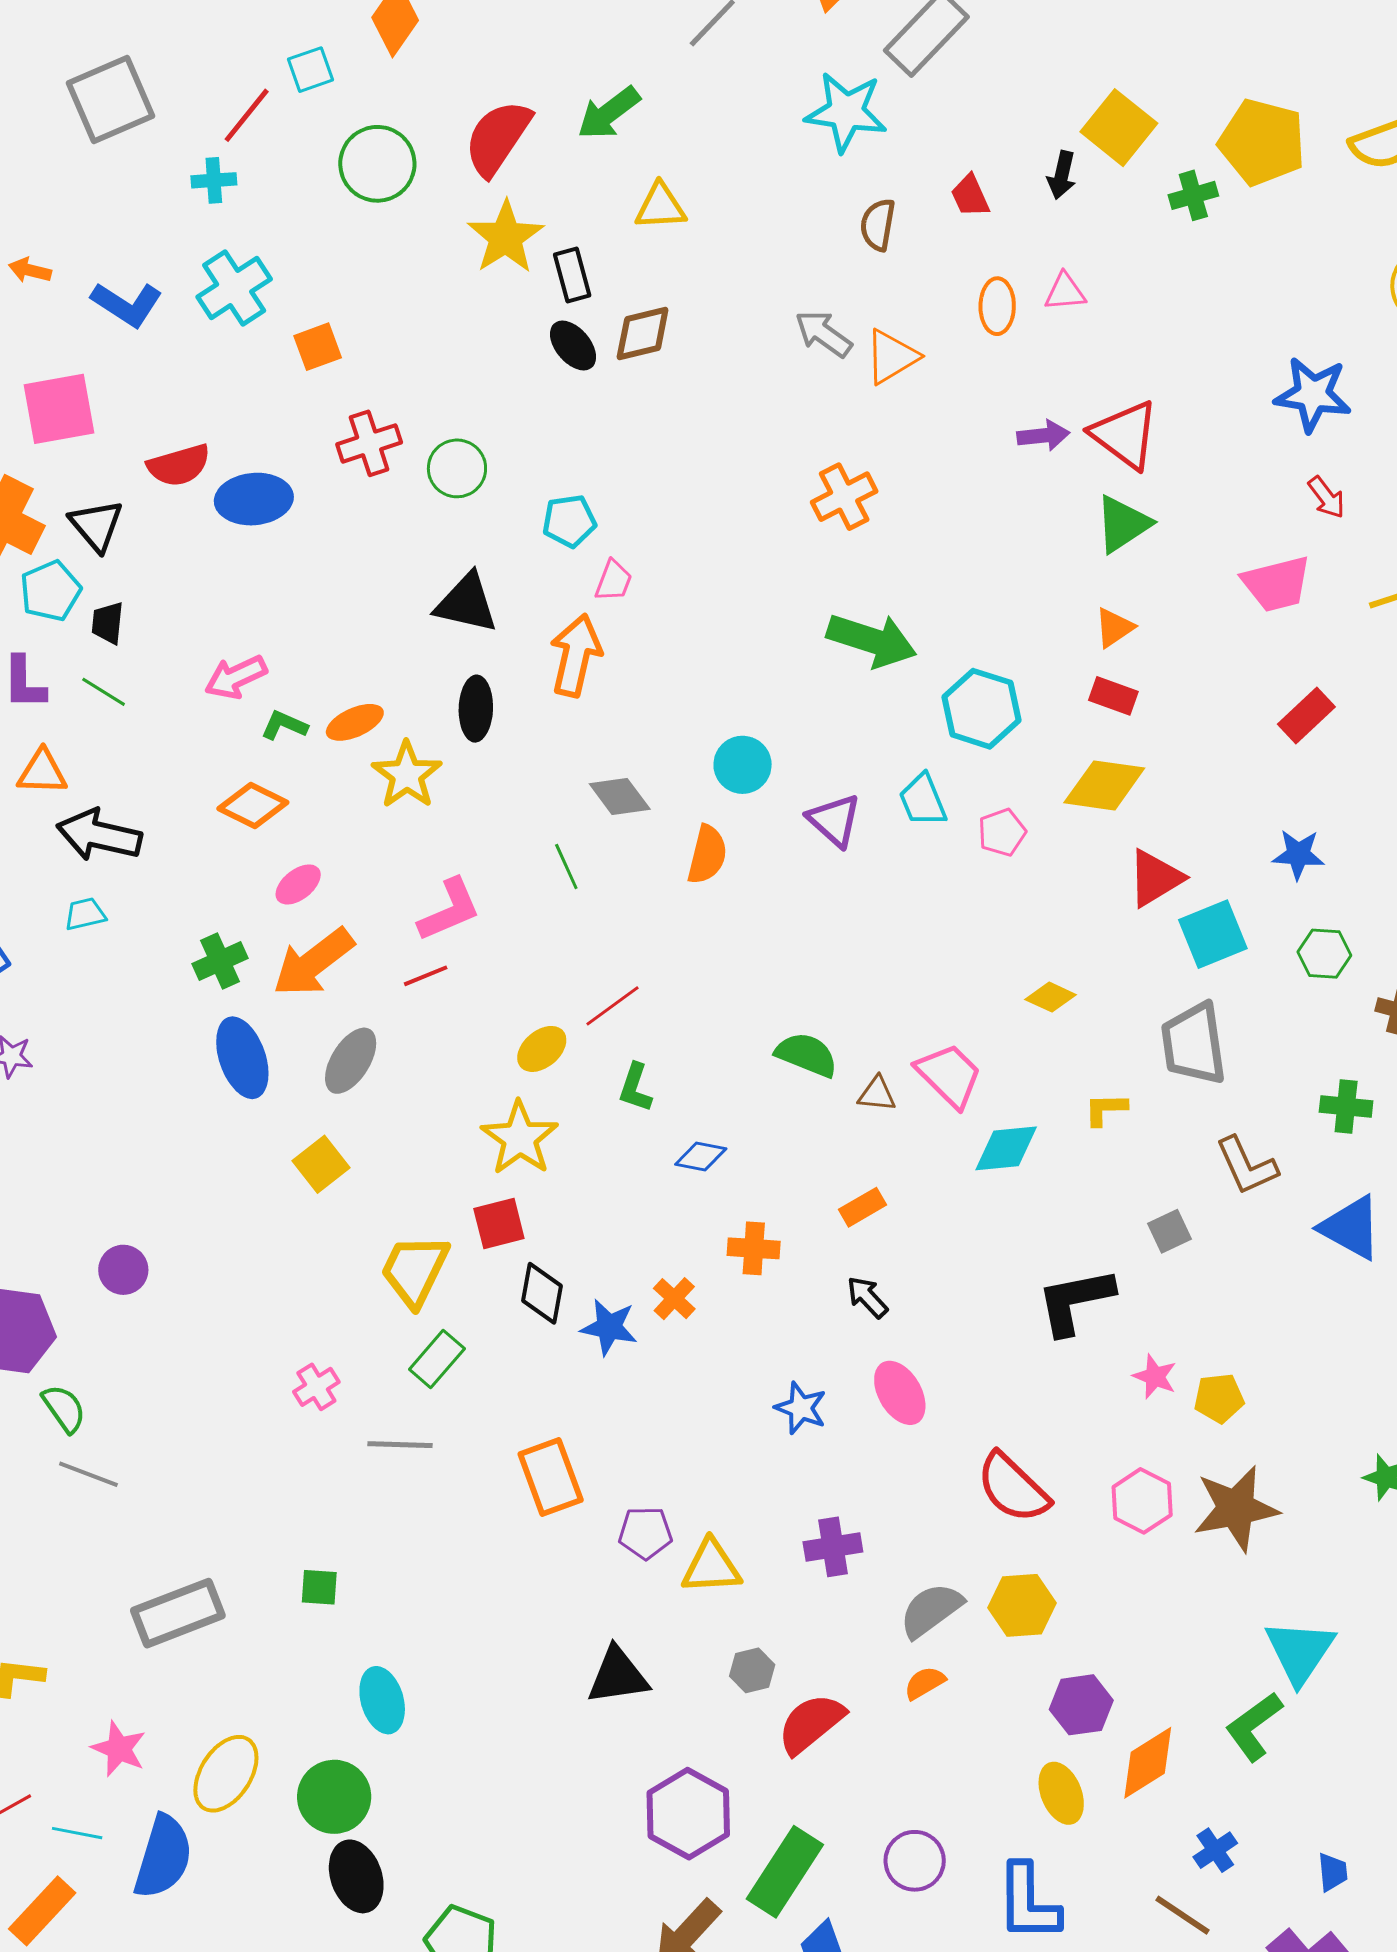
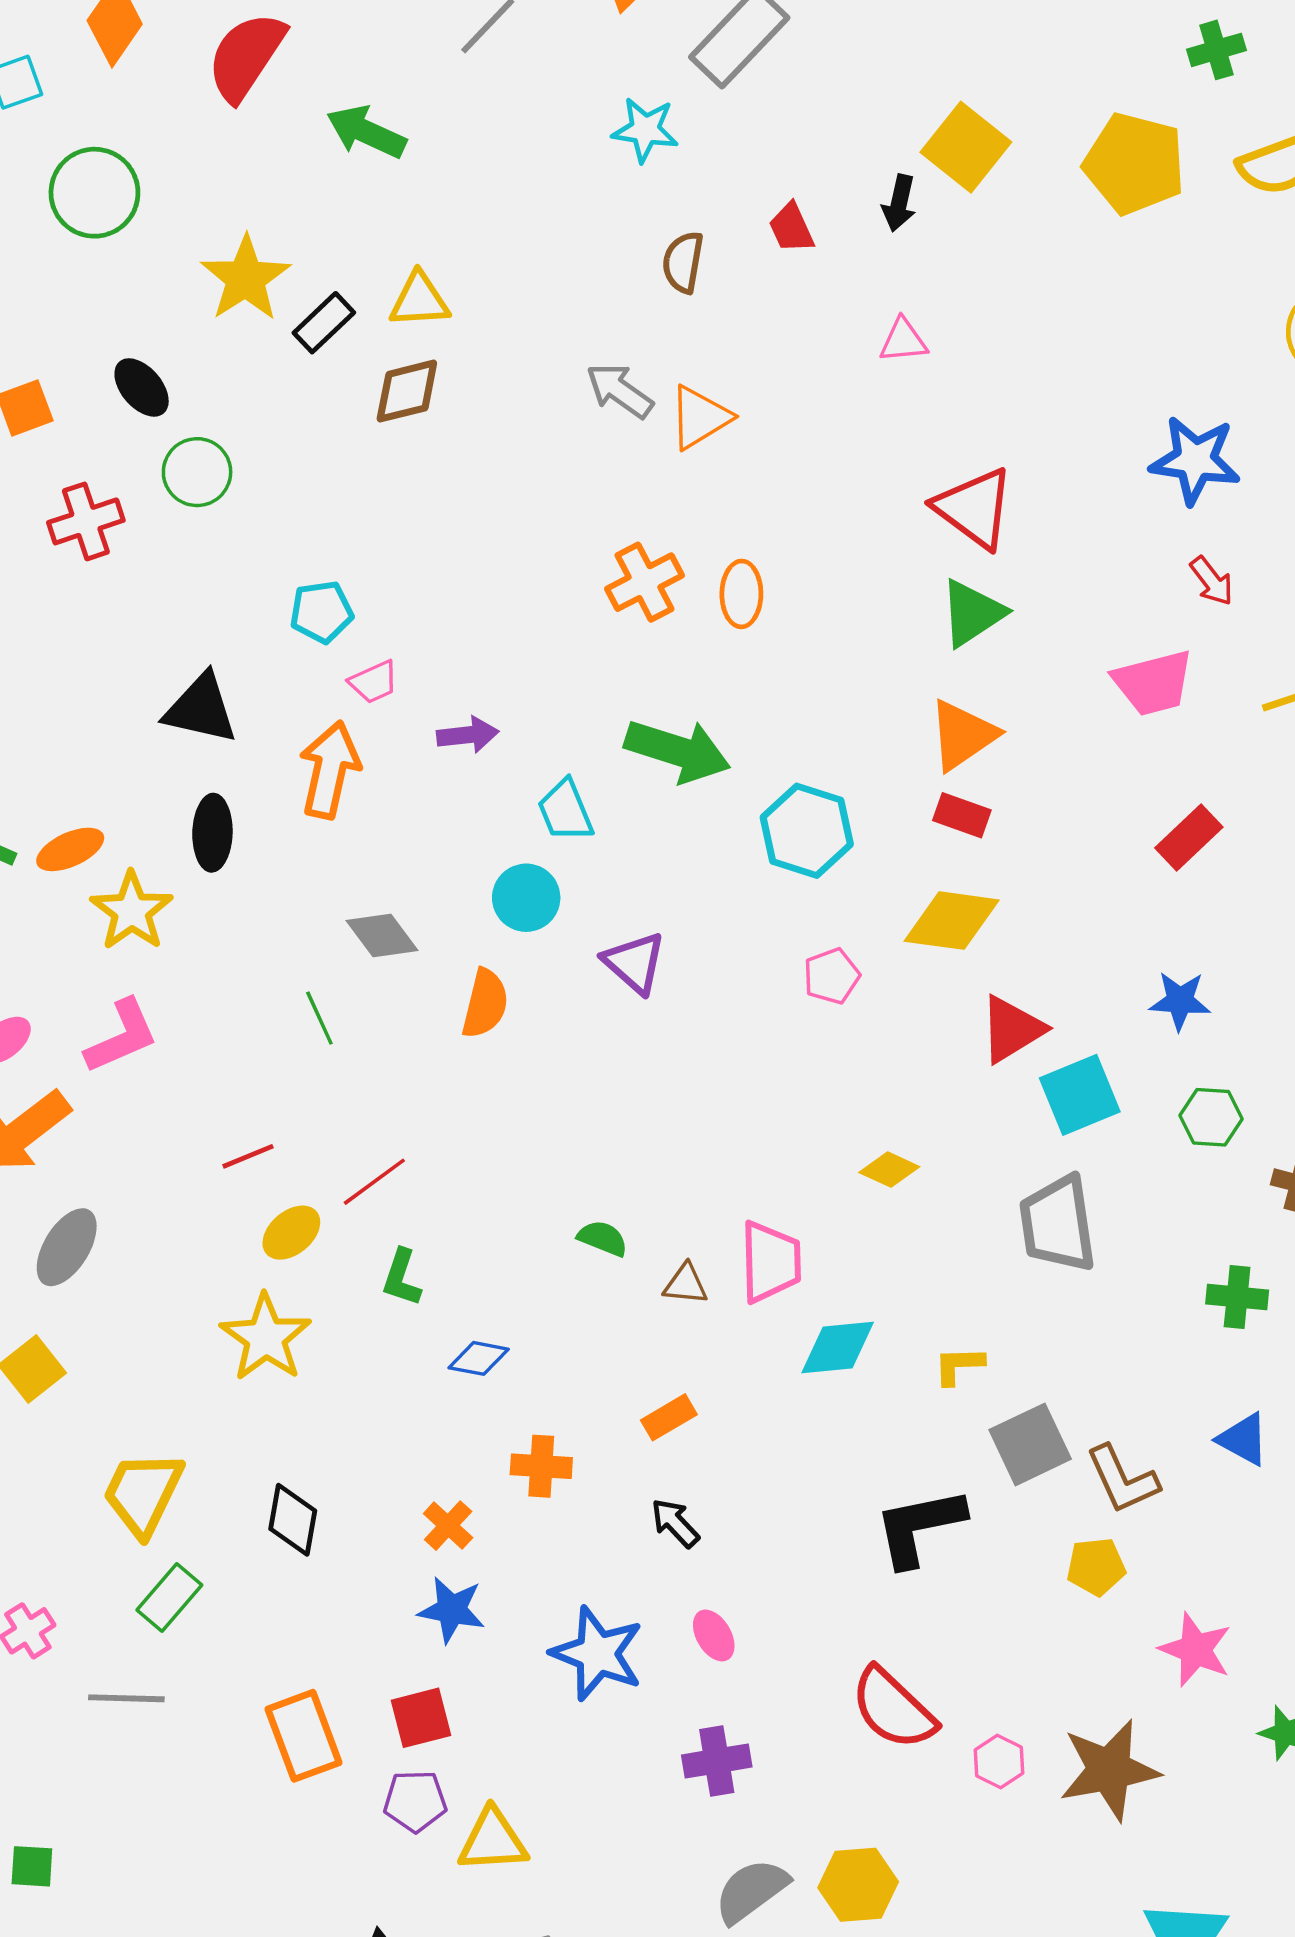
cyan star: (846, 112) -> (645, 130), size x0.7
green arrow: (609, 113) -> (366, 132), turned 62
red semicircle: (498, 138) -> (246, 56), moved
green cross: (1193, 195) -> (1216, 50), moved
yellow triangle: (660, 207) -> (419, 300), moved
black rectangle: (572, 275) -> (324, 323), turned 62
orange ellipse: (997, 306) -> (741, 594), moved
black ellipse: (573, 346) -> (142, 387), moved
purple arrow: (1043, 435) -> (468, 735), moved
green circle: (457, 468) -> (197, 472), moved
pink trapezoid: (613, 581) -> (374, 682), turned 45
orange triangle: (1114, 628) -> (963, 735), size x1.5
cyan trapezoid: (923, 800) -> (565, 811), moved
pink L-shape: (449, 910) -> (122, 1036), moved
red line: (426, 976) -> (248, 1156), moved
green semicircle: (807, 1055) -> (603, 1238), size x0.7
pink trapezoid: (949, 1075) -> (770, 1262), turned 44
yellow L-shape: (1106, 1109) -> (959, 1365), moved
brown L-shape: (1247, 1166) -> (1122, 1479), moved
red square: (499, 1224) -> (421, 1718), moved
blue triangle: (1351, 1228) -> (1243, 1439), size x0.7
gray square: (1170, 1231) -> (1030, 1444), size x1.6
blue star: (609, 1327) -> (452, 1610), moved
pink star: (1155, 1377) -> (1195, 1650), moved, size x1.4
pink ellipse: (900, 1393) -> (714, 1635), size x0.7
yellow pentagon: (1219, 1398) -> (1096, 1567), moved
blue star: (801, 1408) -> (597, 1654), size x1.5
red semicircle: (1013, 1488) -> (893, 1709), moved
pink hexagon: (1142, 1501) -> (999, 1761), size x0.7
purple cross: (833, 1547) -> (717, 1761), moved

